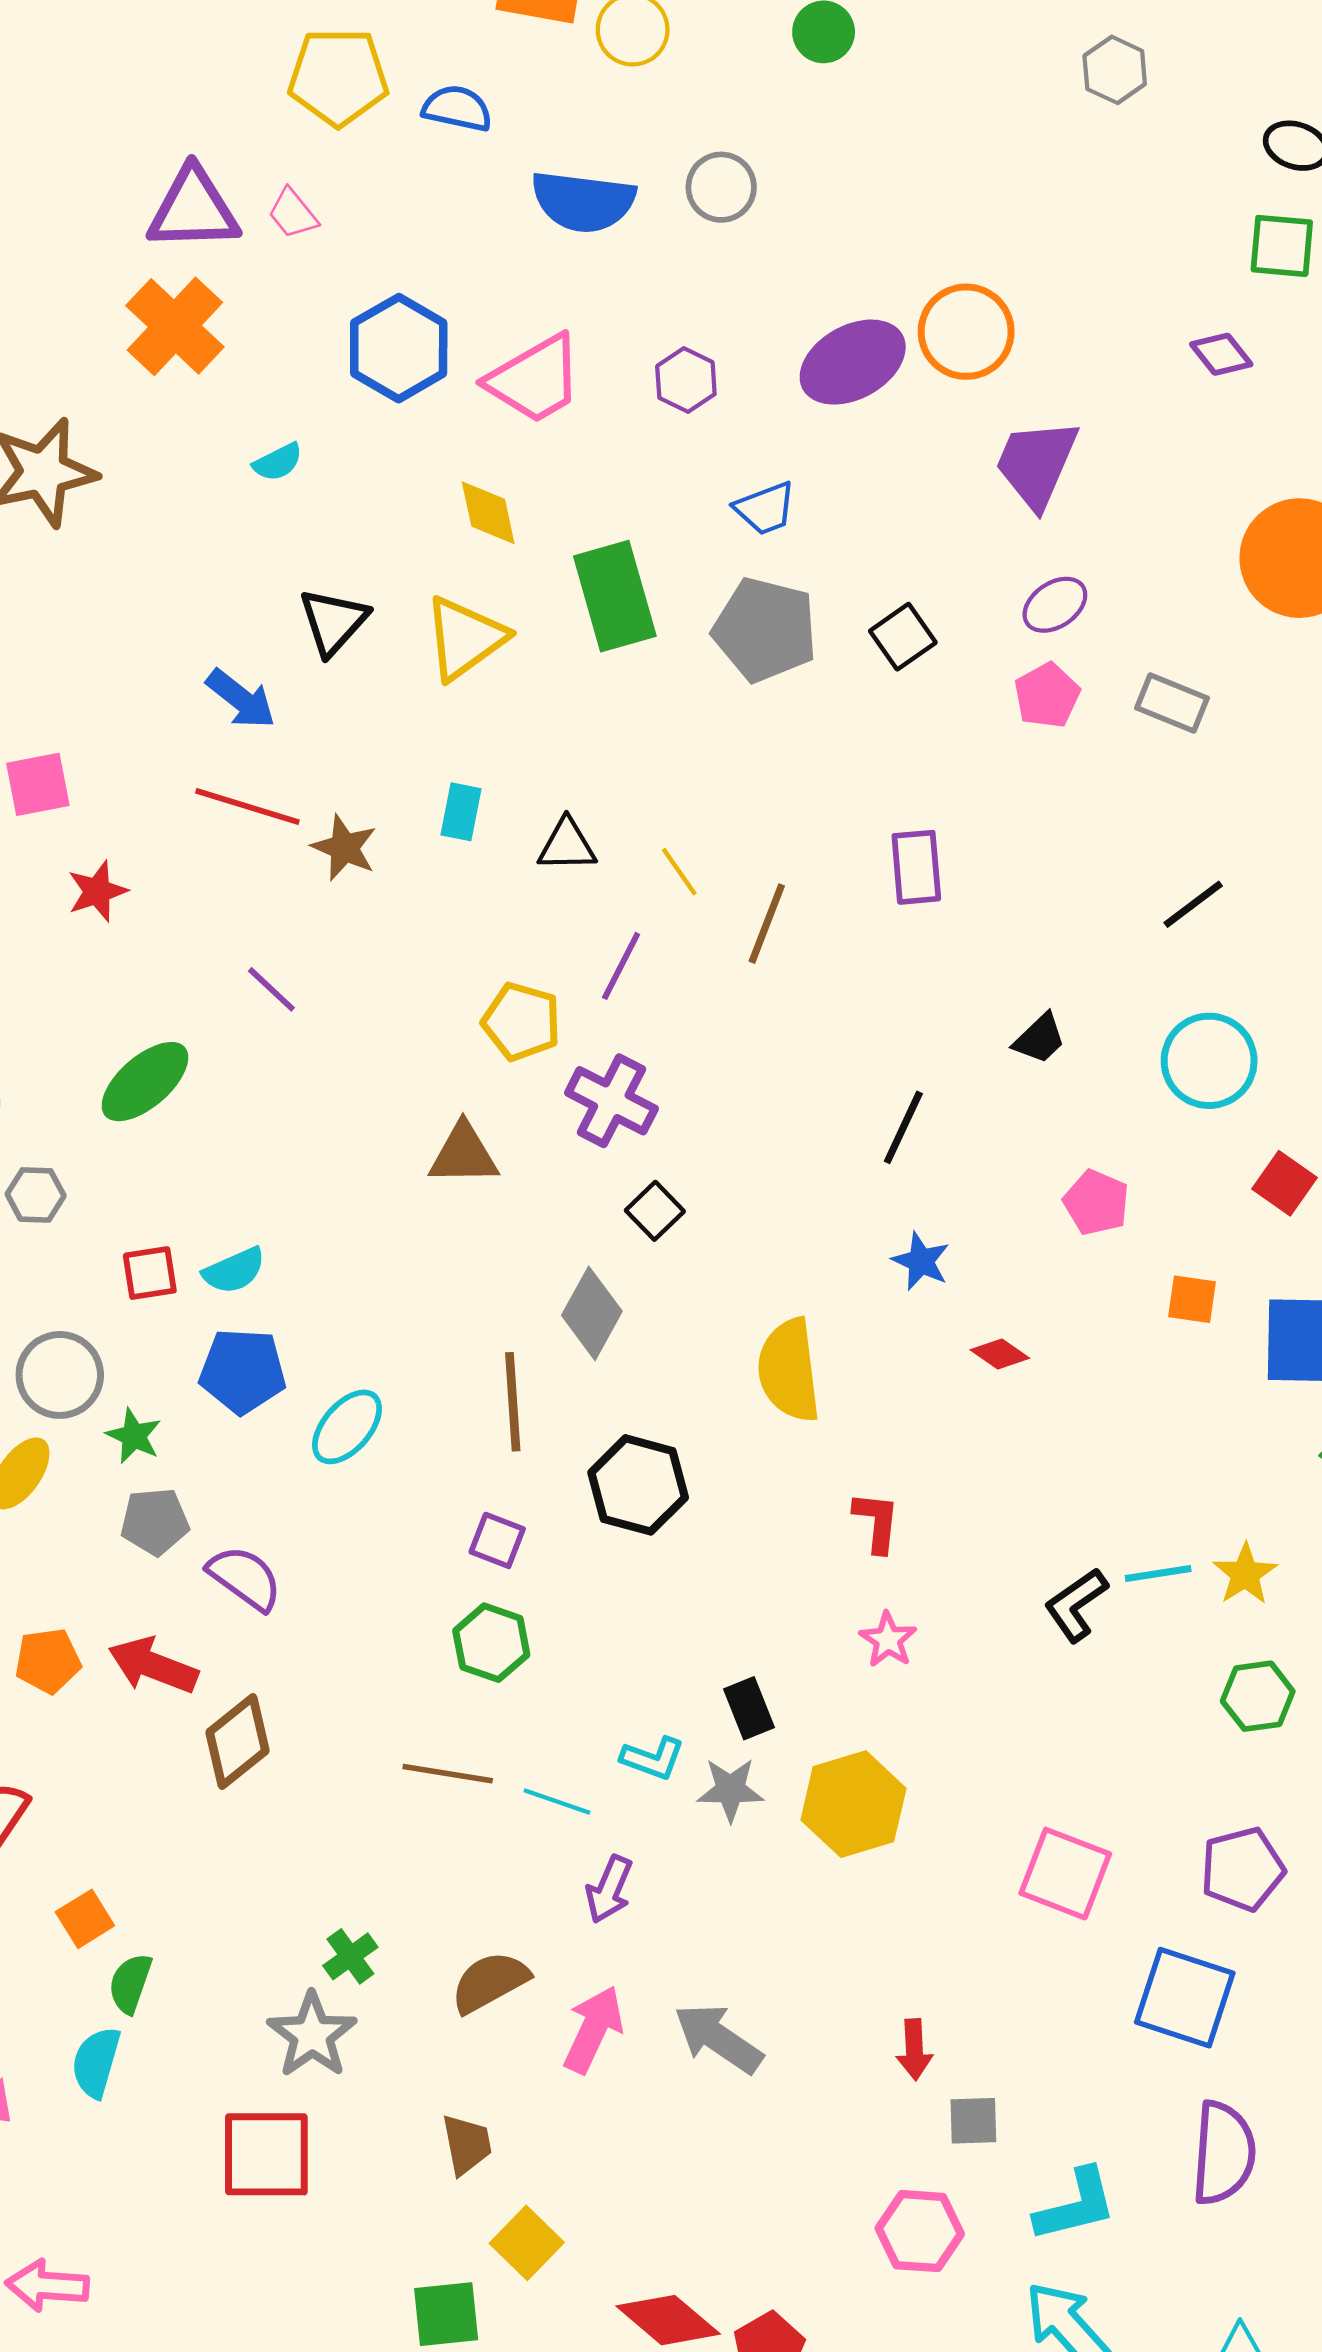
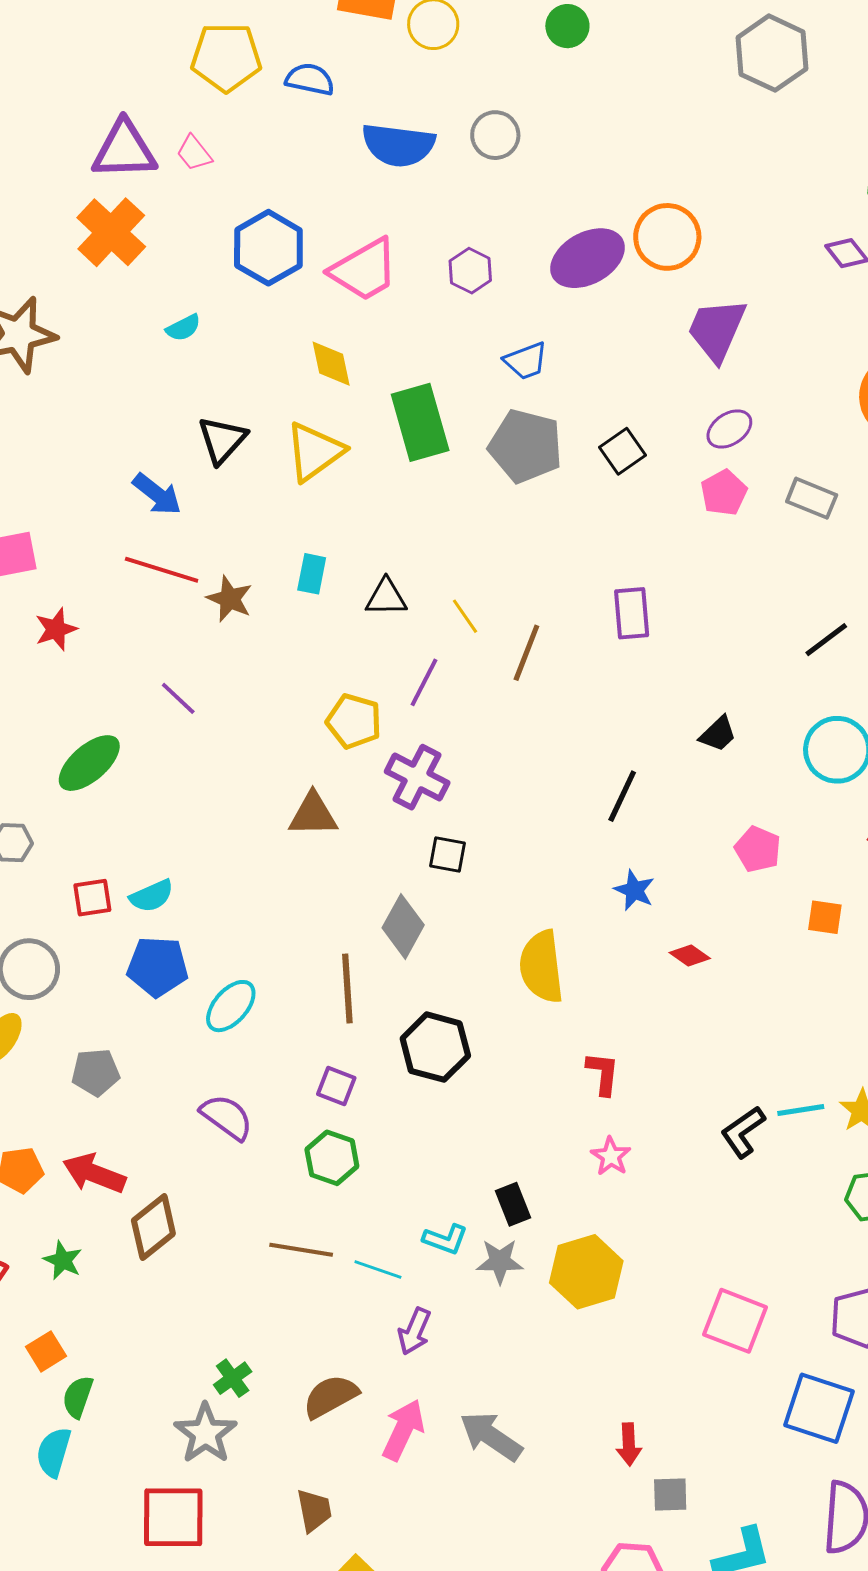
gray hexagon: (1115, 70) -> (772, 53), size x1.6
black square: (655, 1211) -> (447, 854), turned -36
green star: (134, 1436) -> (63, 1260), moved
purple semicircle: (245, 1578) -> (227, 1117), moved

